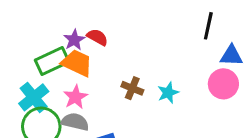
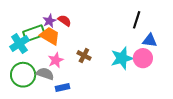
cyan star: (168, 93) -> (122, 58), moved, size x1.6
cyan cross: (34, 97) -> (19, 44), moved
pink star: (75, 97) -> (56, 60), moved

